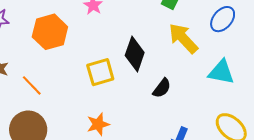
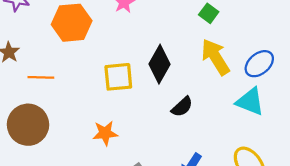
blue ellipse: (223, 19) -> (259, 64), moved
orange line: (32, 85) -> (41, 77), turned -55

